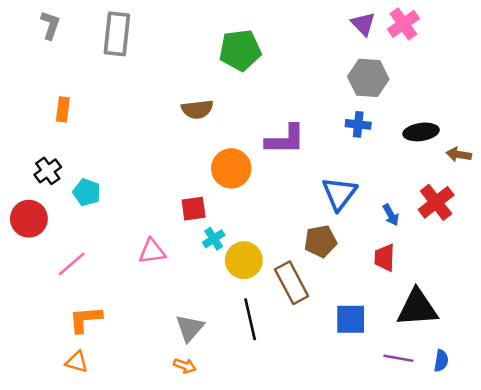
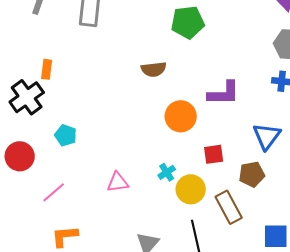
black cross: (48, 171) -> (27, 97), moved, size x1.6
red square: (194, 209) -> (214, 154), moved

